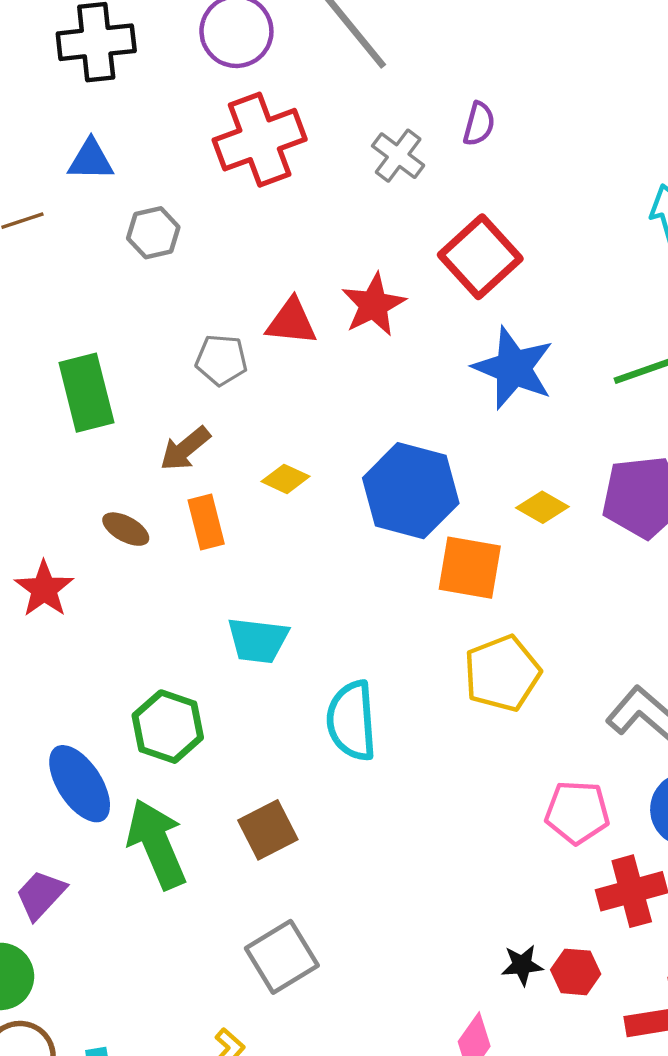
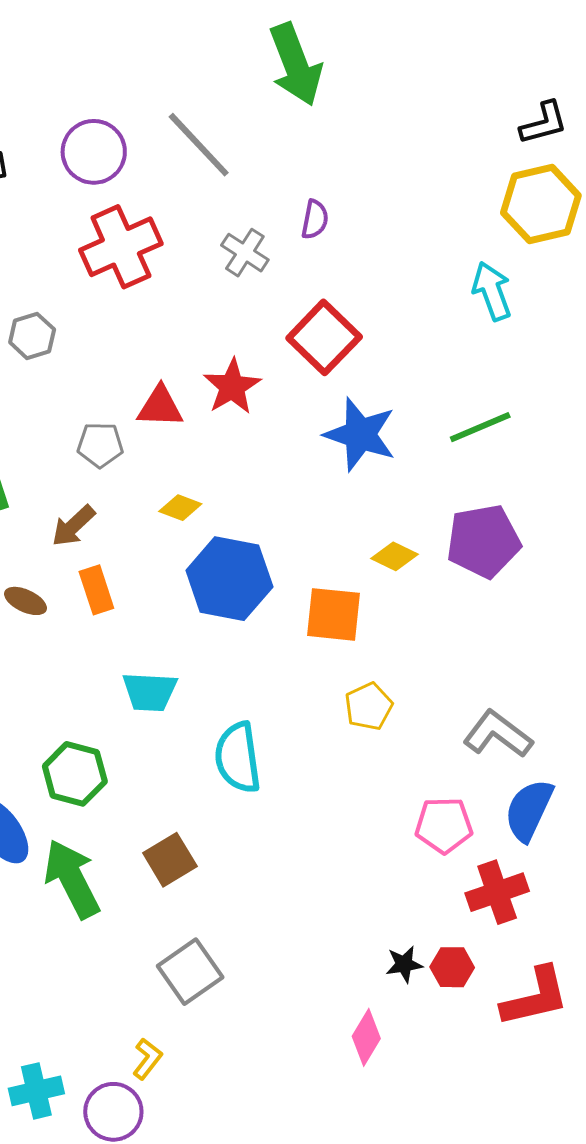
yellow diamond: (285, 479) -> (180, 508), moved
blue hexagon: (411, 491) -> (229, 579), moved
yellow pentagon: (502, 673) -> (369, 706), size x0.7

